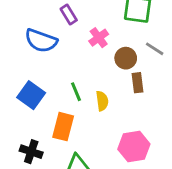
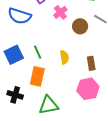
brown rectangle: (137, 83) -> (91, 63), moved
green line: (76, 92) -> (38, 52), moved
blue square: (31, 95) -> (14, 55), turned 30

